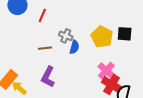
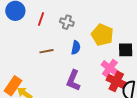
black square: (125, 34) -> (126, 50), moved
gray cross: (66, 36) -> (67, 22), moved
purple L-shape: (48, 77) -> (73, 80), moved

